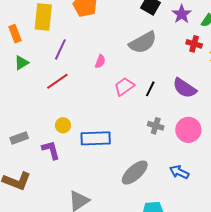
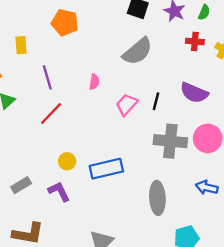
yellow rectangle: (43, 17) -> (21, 45), size x0.6
purple line: (60, 49) -> (47, 77), turned -30
gray cross: (156, 126) -> (170, 141), size x1.8
gray ellipse: (135, 173) -> (157, 198), turned -40

